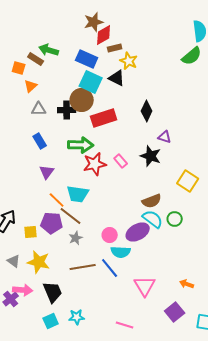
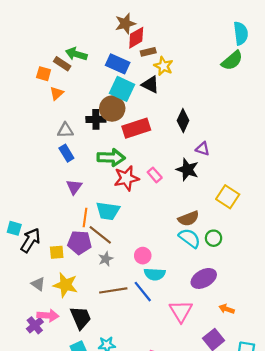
gray triangle: (39, 109) -> (65, 130), moved
orange line: (57, 200) -> (85, 217), turned 54
purple ellipse: (138, 232) -> (204, 278), moved

